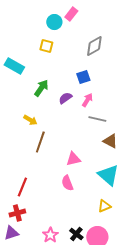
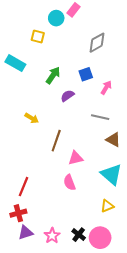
yellow square: (46, 46) -> (38, 36), moved
green arrow: (41, 88) -> (53, 75), moved
pink arrow: (87, 100) -> (106, 88), moved
brown line: (40, 142) -> (56, 141), moved
purple triangle: (11, 233) -> (26, 233), moved

